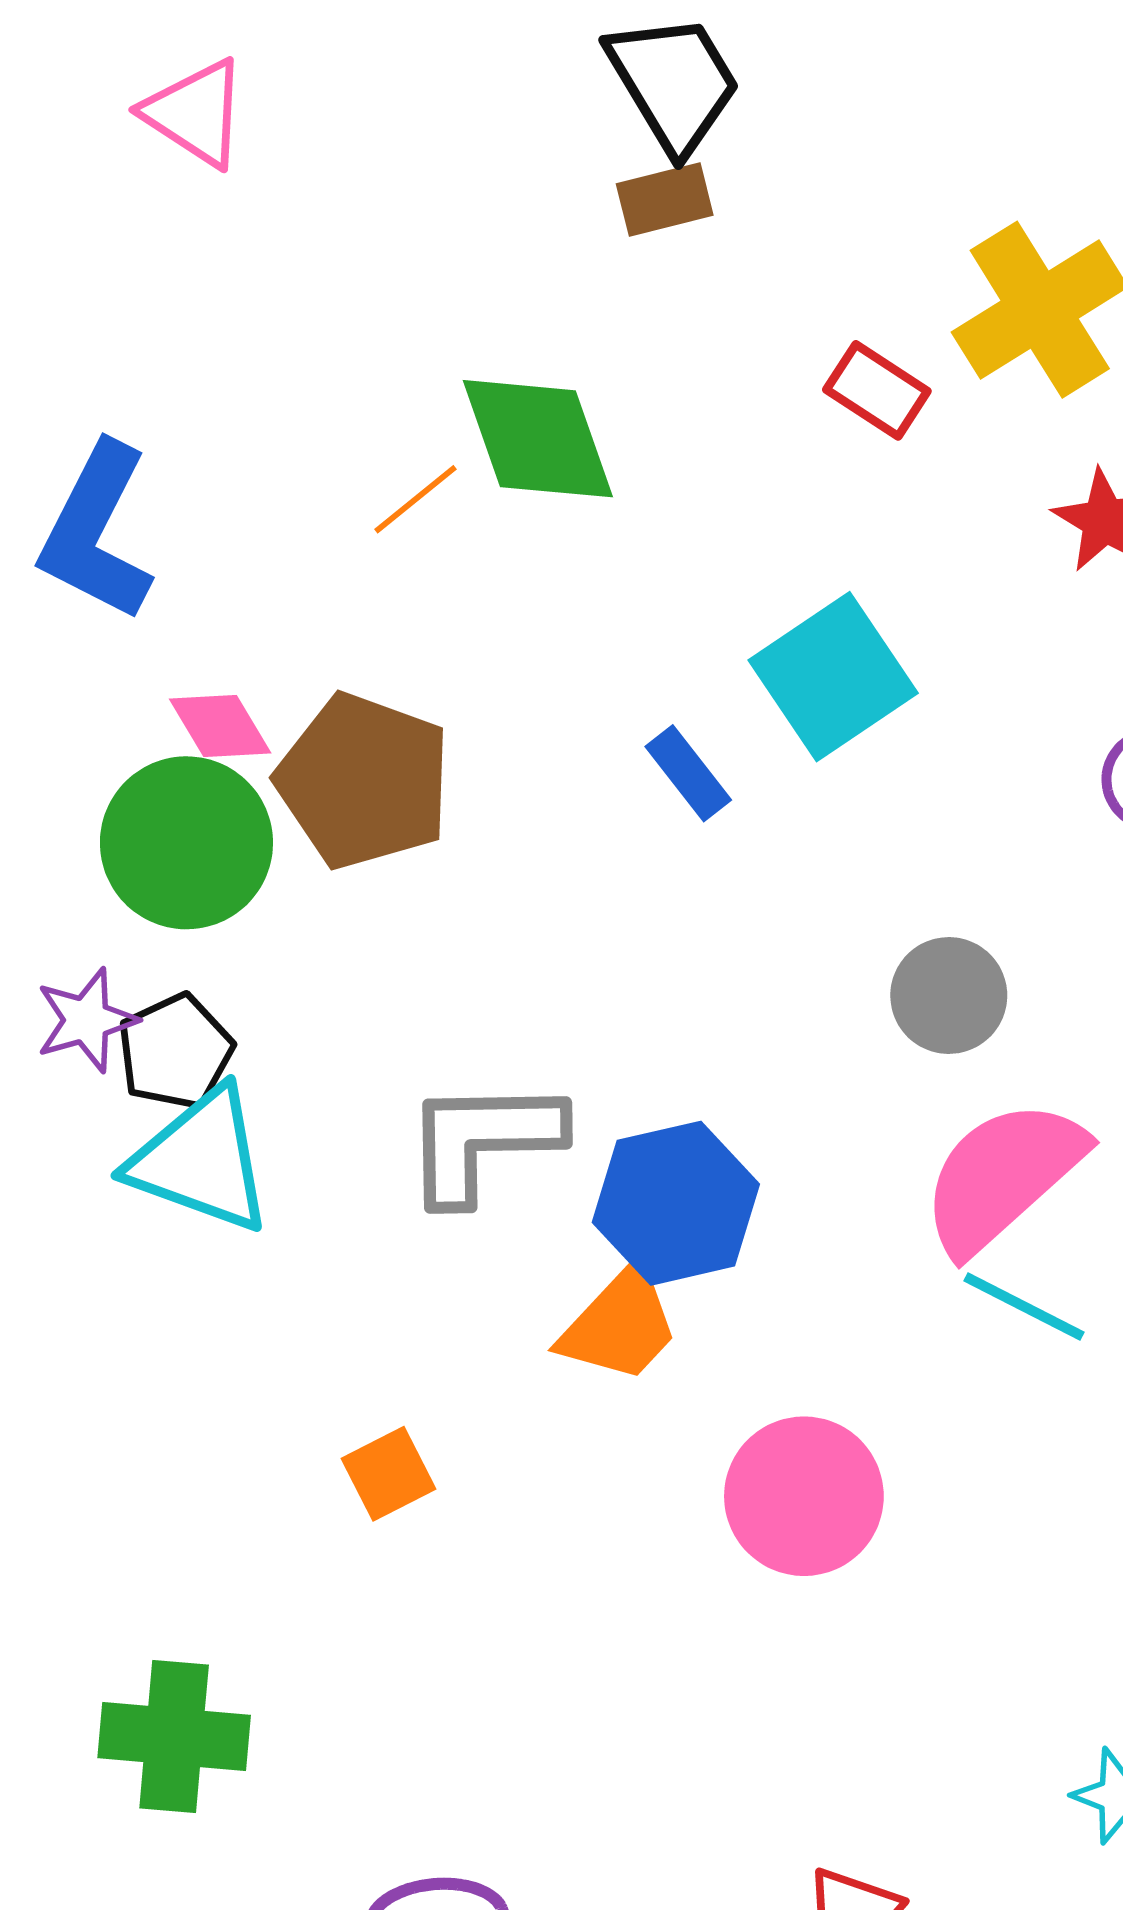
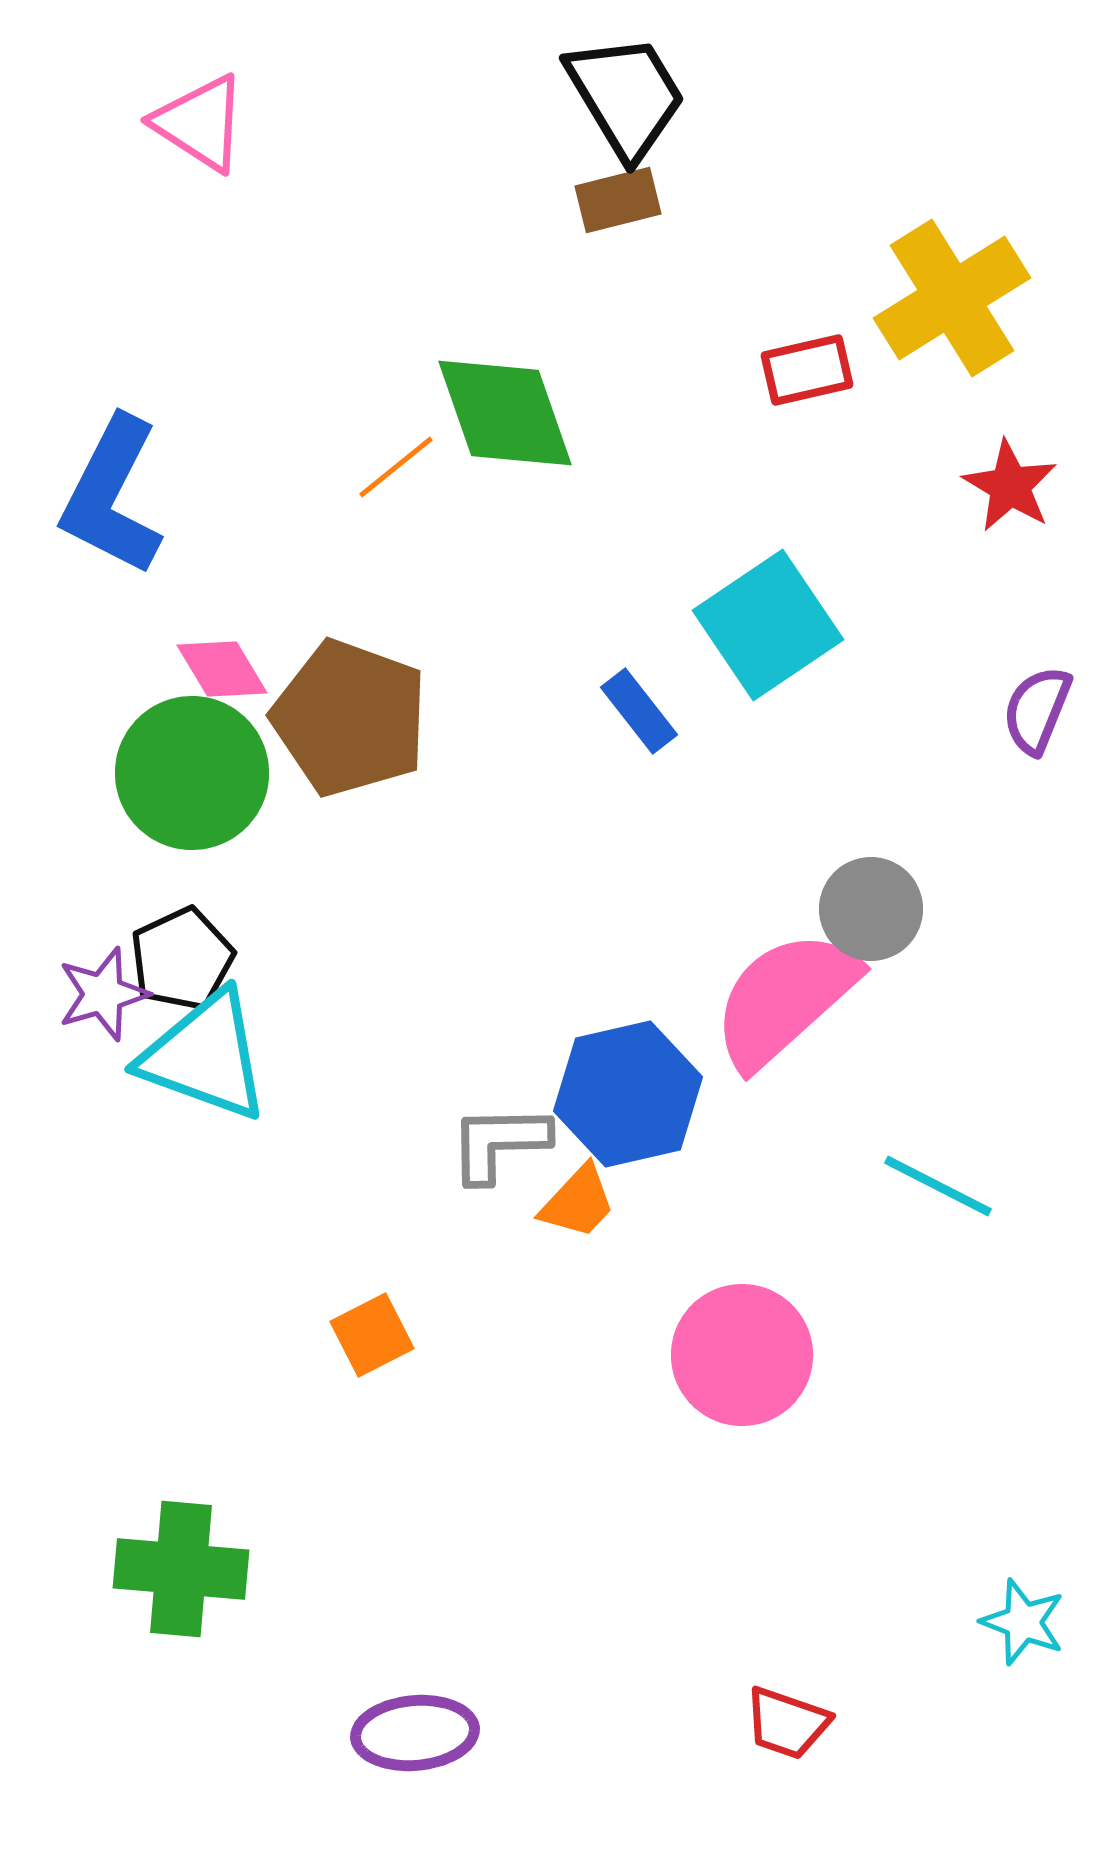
red rectangle: (877, 390) -> (807, 370), turned -46
purple star: (87, 1020) -> (103, 994), moved
gray L-shape: (483, 1140) -> (499, 1143), moved, size x0.7
pink semicircle: (1003, 1176) -> (785, 999), moved
orange trapezoid: (620, 1324) -> (578, 1202), size x0.7

